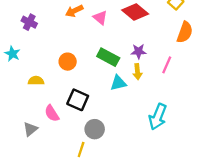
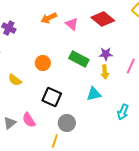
yellow semicircle: (36, 81) -> (15, 80), turned -144
cyan triangle: (118, 83) -> (94, 94), moved
pink semicircle: (52, 113) -> (29, 120), moved
cyan arrow: (158, 117) -> (123, 112), size x0.7

